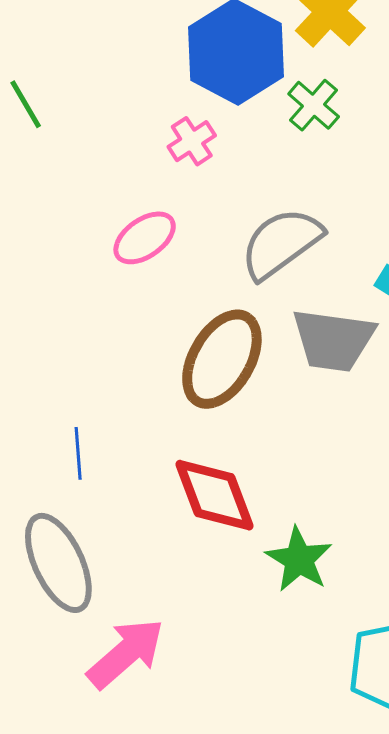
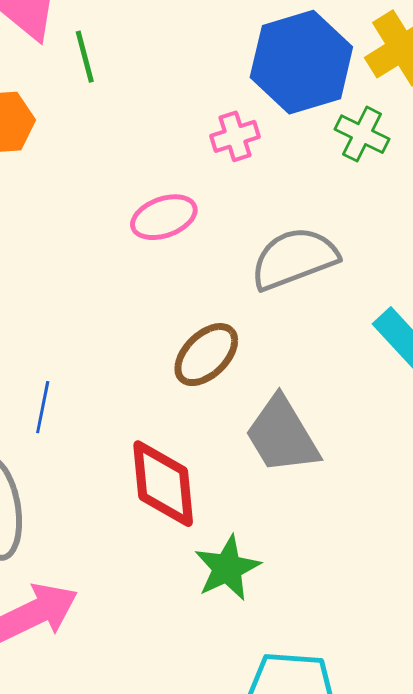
green cross: (314, 105) -> (362, 134), turned -30
gray trapezoid: (333, 340) -> (282, 435), moved, turned 36
brown ellipse: (222, 359) -> (206, 355), size x0.7

